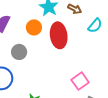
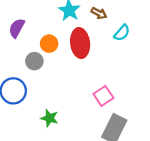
orange circle: (34, 27) -> (49, 44), moved

